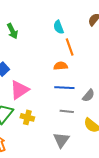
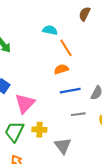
cyan semicircle: (59, 27) -> (50, 30), turned 136
gray triangle: (61, 140) -> (63, 146), moved

